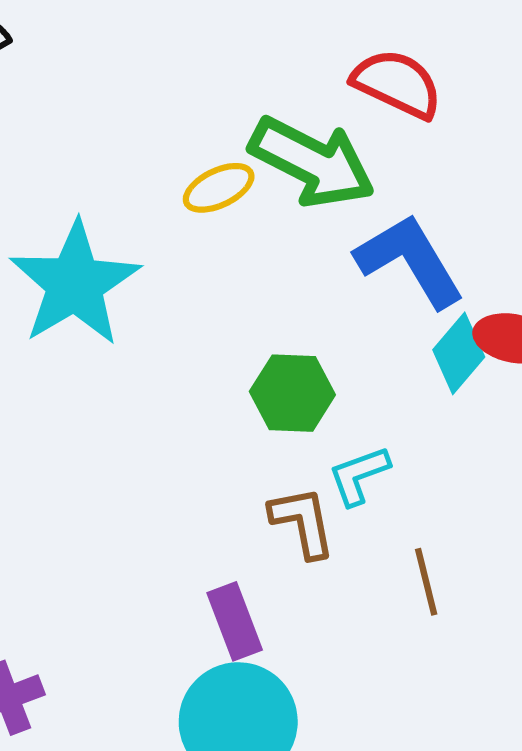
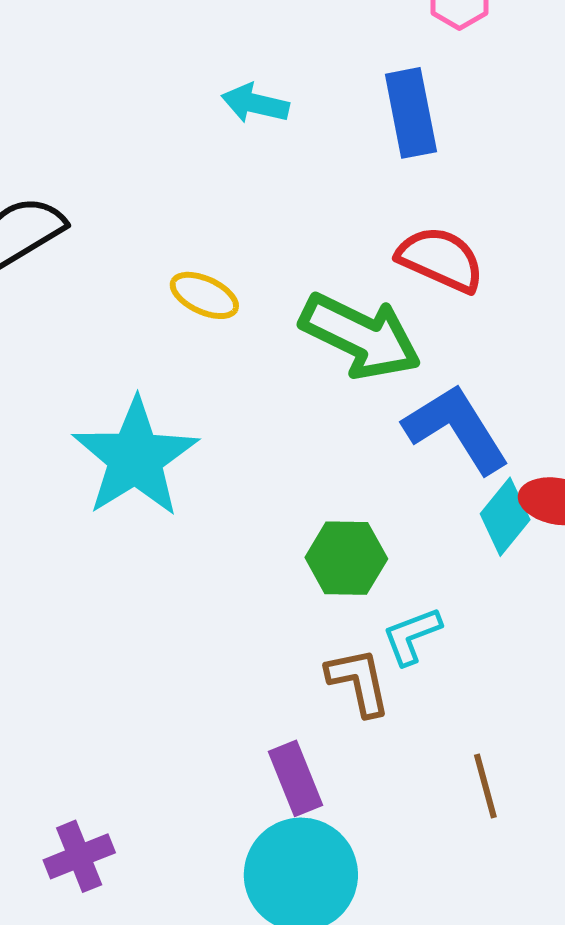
yellow ellipse: (219, 188) -> (204, 295), moved, turned 52
brown line: (426, 582) -> (485, 786), moved

